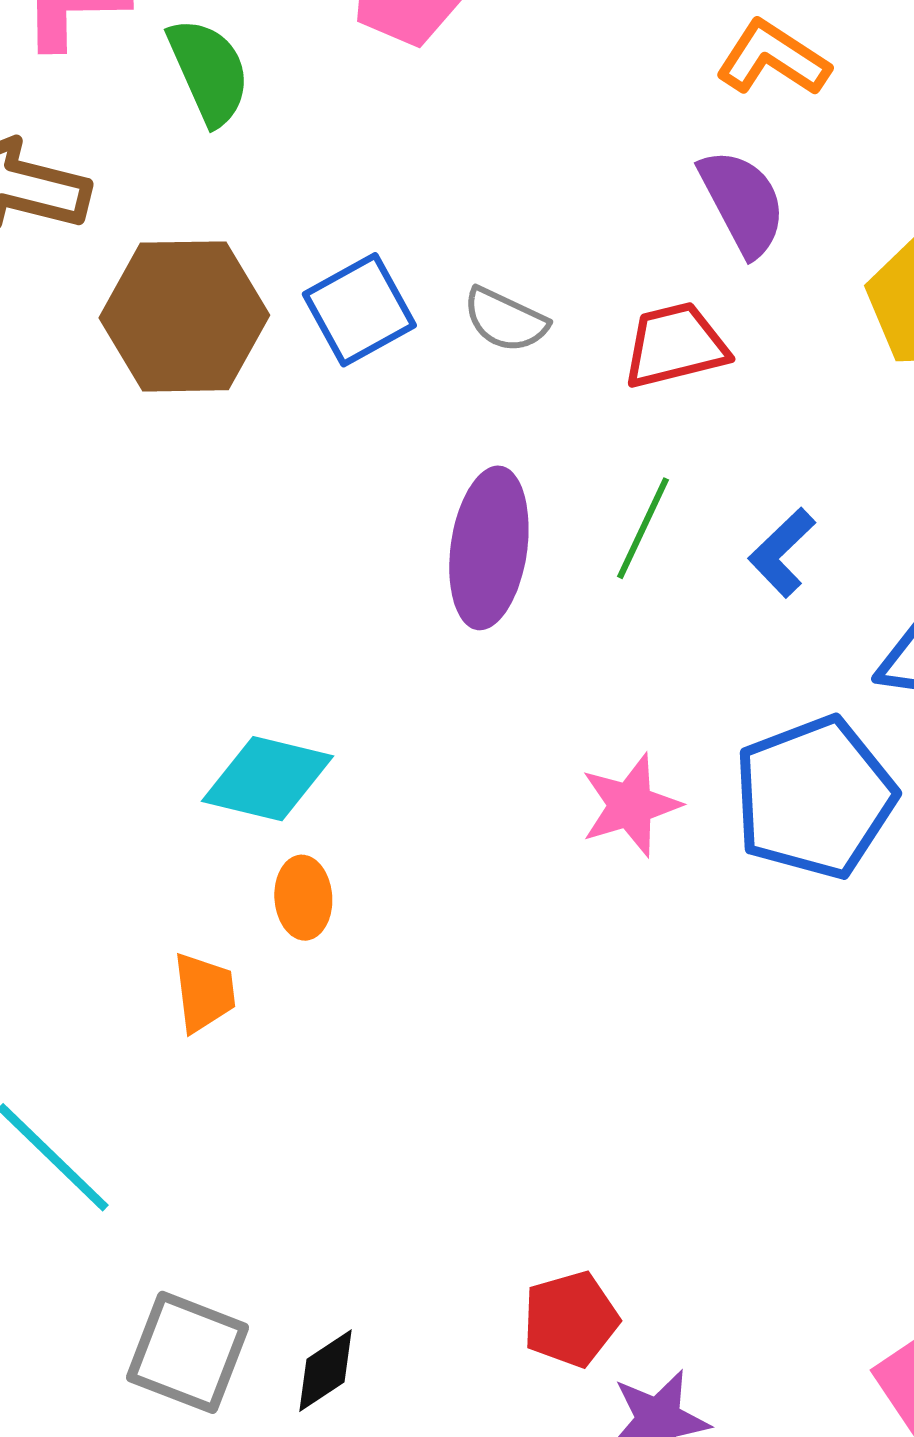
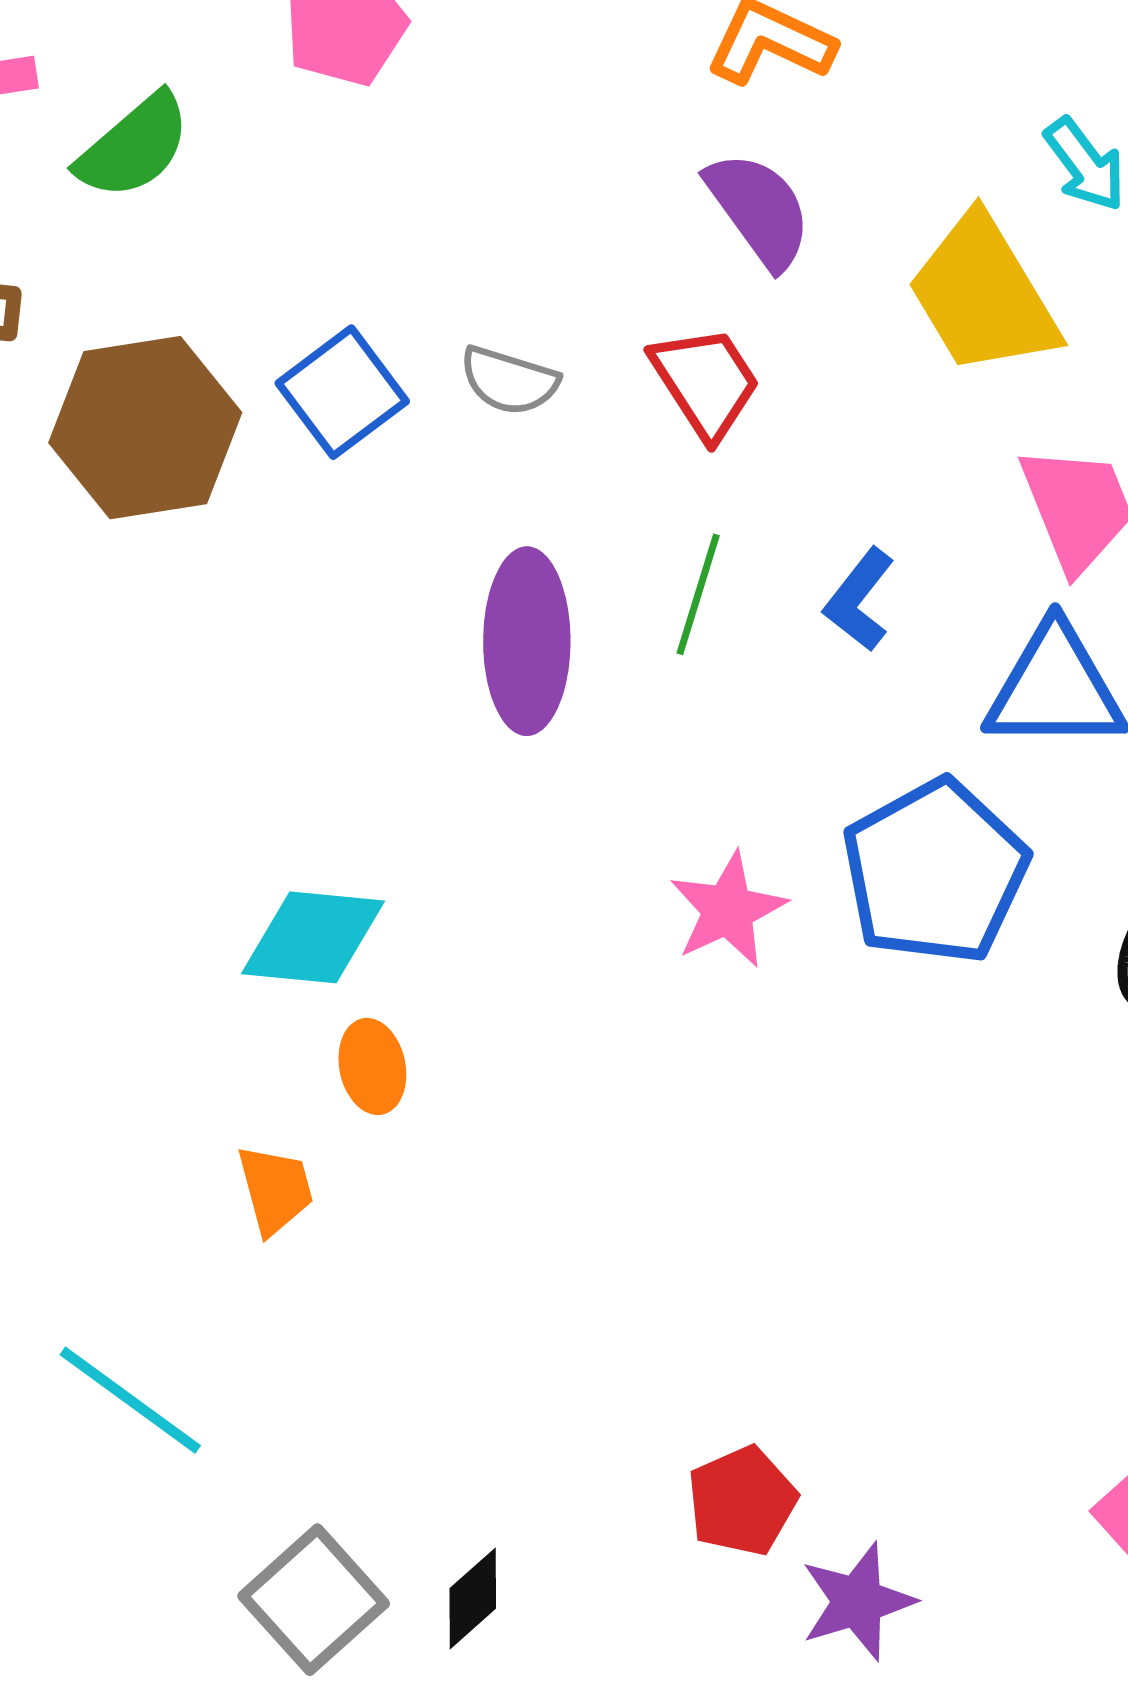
green semicircle: (209, 71) -> (134, 146), turned 81
red trapezoid: (675, 345) -> (706, 382), turned 79
gray square: (188, 1352) -> (314, 1600), turned 35

